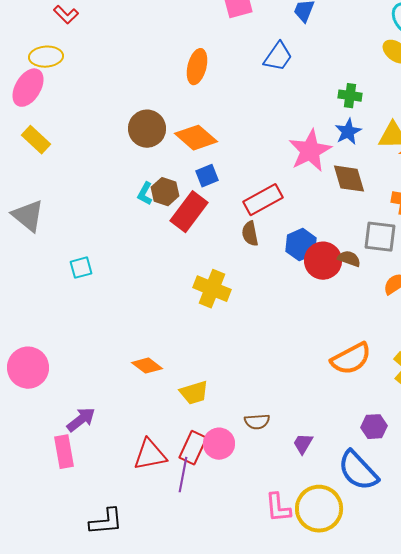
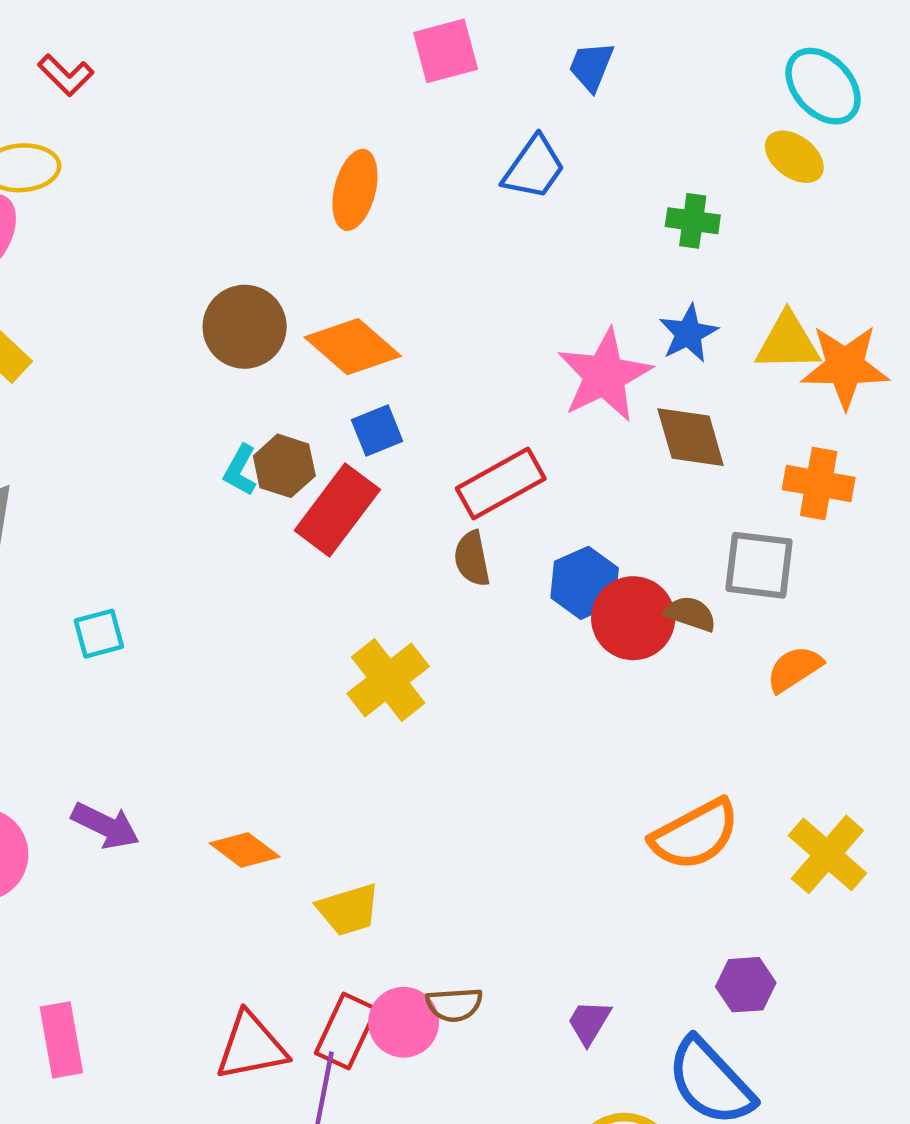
green cross: (350, 96) -> (693, 221), moved
yellow cross: (212, 289) -> (388, 680), turned 30
purple arrow: (81, 420) -> (106, 826), moved, turned 64
brown semicircle: (257, 422) -> (454, 1005), moved

